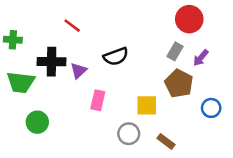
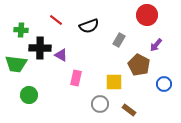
green cross: (13, 40) -> (21, 30), moved
gray rectangle: (175, 51) -> (119, 40), moved
black semicircle: (116, 56) -> (89, 26), moved
purple triangle: (79, 71) -> (61, 55), turned -48

